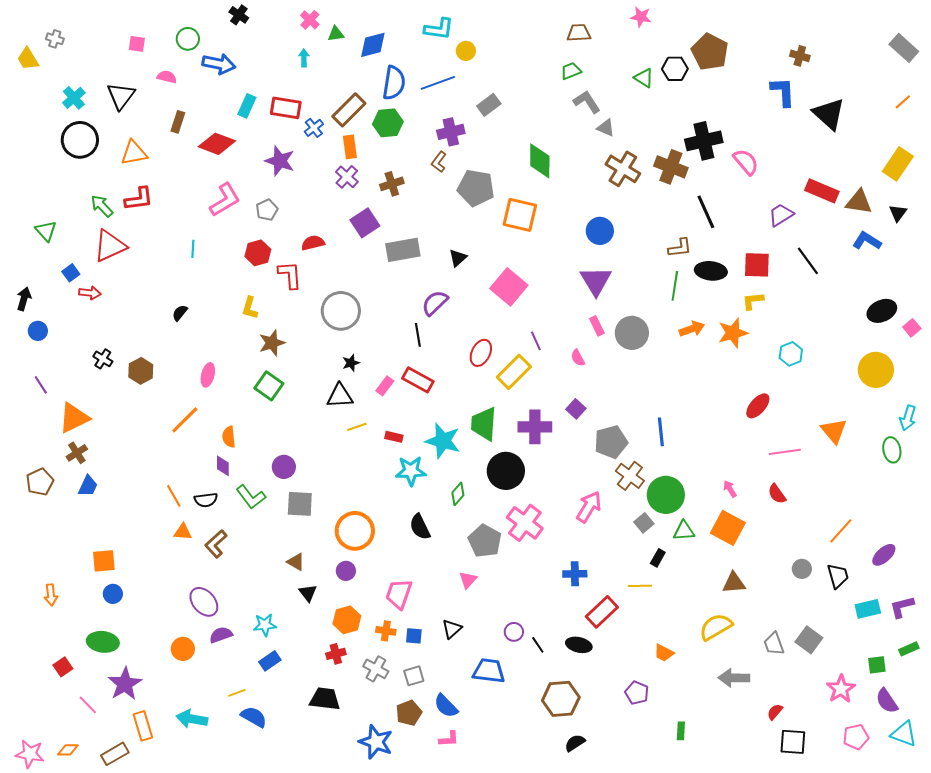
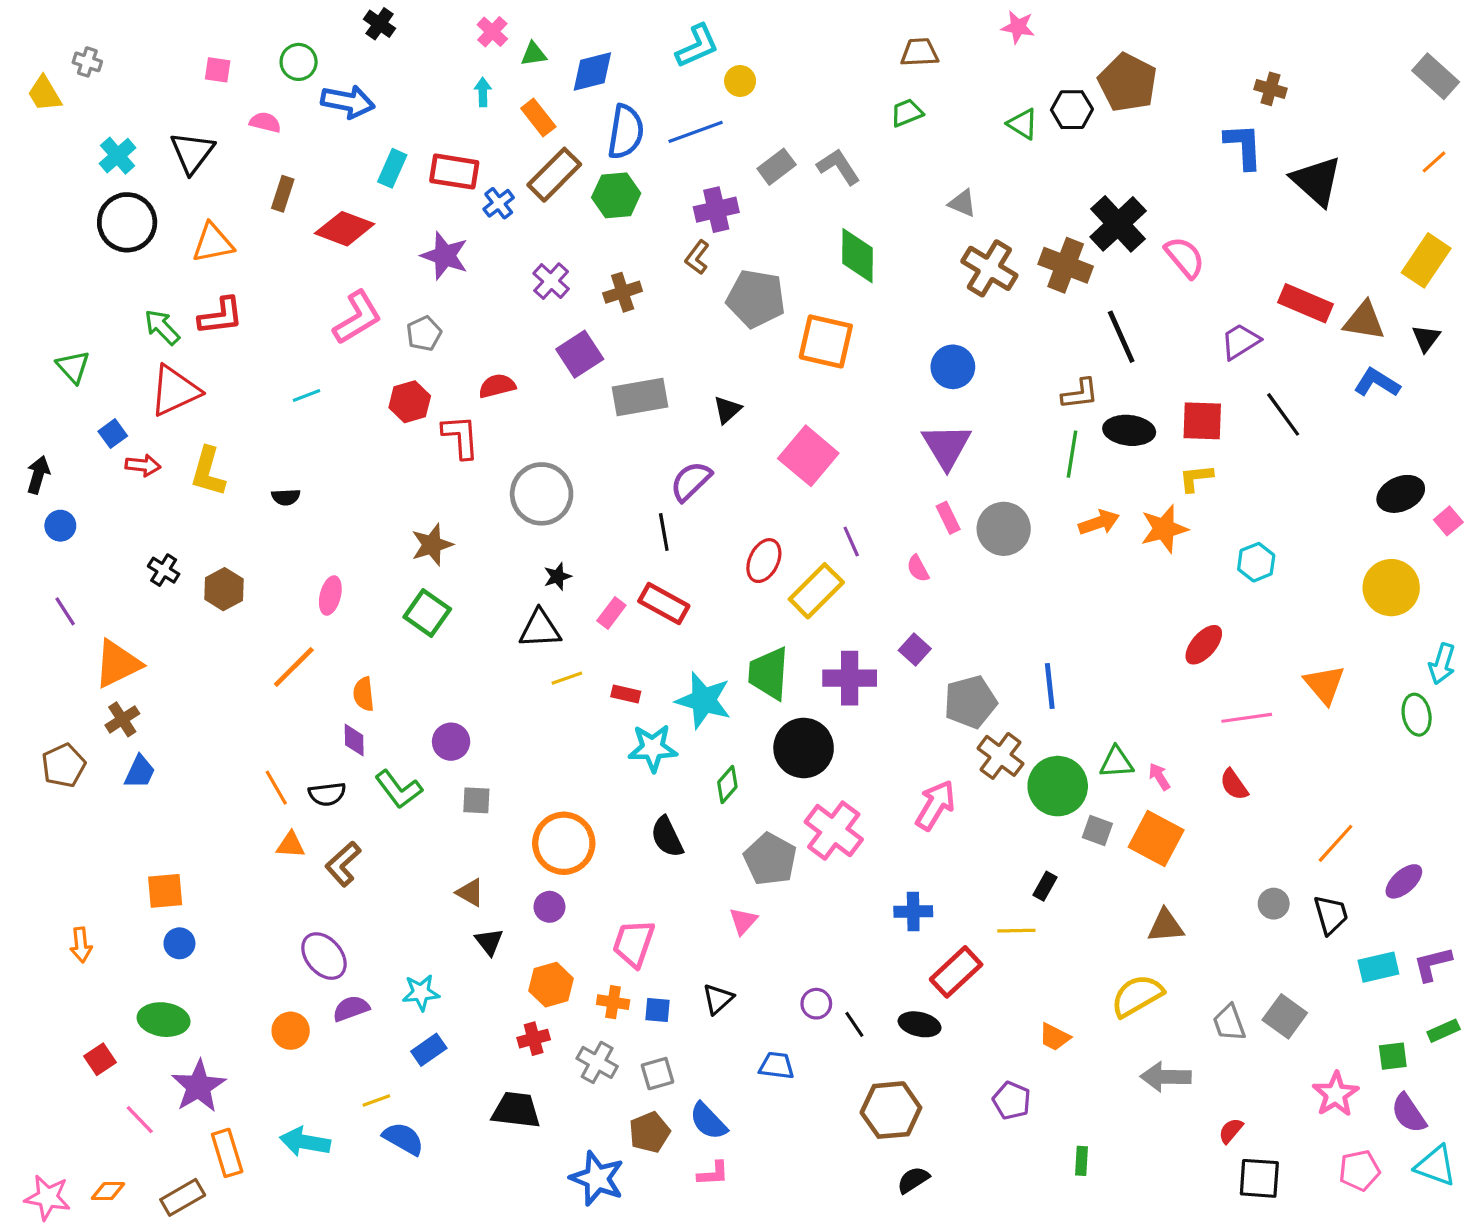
cyan L-shape: (439, 29) -> (697, 46), turned -32
gray L-shape: (587, 102) -> (839, 167), moved
black cross: (704, 141) -> (1118, 224), turned -30
orange rectangle: (350, 147) -> (538, 118), moved, turned -30
cyan line: (193, 249) -> (307, 395), turned 66
yellow L-shape: (250, 308) -> (208, 472), moved, size x1.4
black semicircle: (180, 313) -> (286, 497), turned -132
gray square: (300, 504) -> (476, 800), size x0.7
gray square: (644, 523) -> (1097, 831), moved, turned -30
green triangle: (684, 531) -> (1116, 762), moved
blue trapezoid: (489, 671) -> (777, 1066), size x0.7

